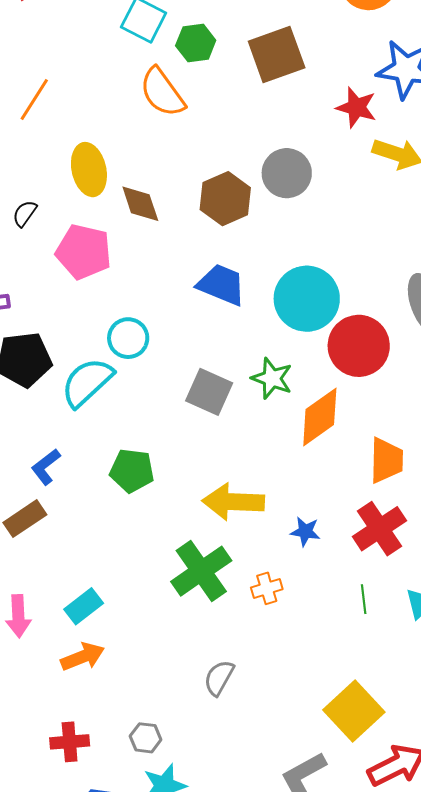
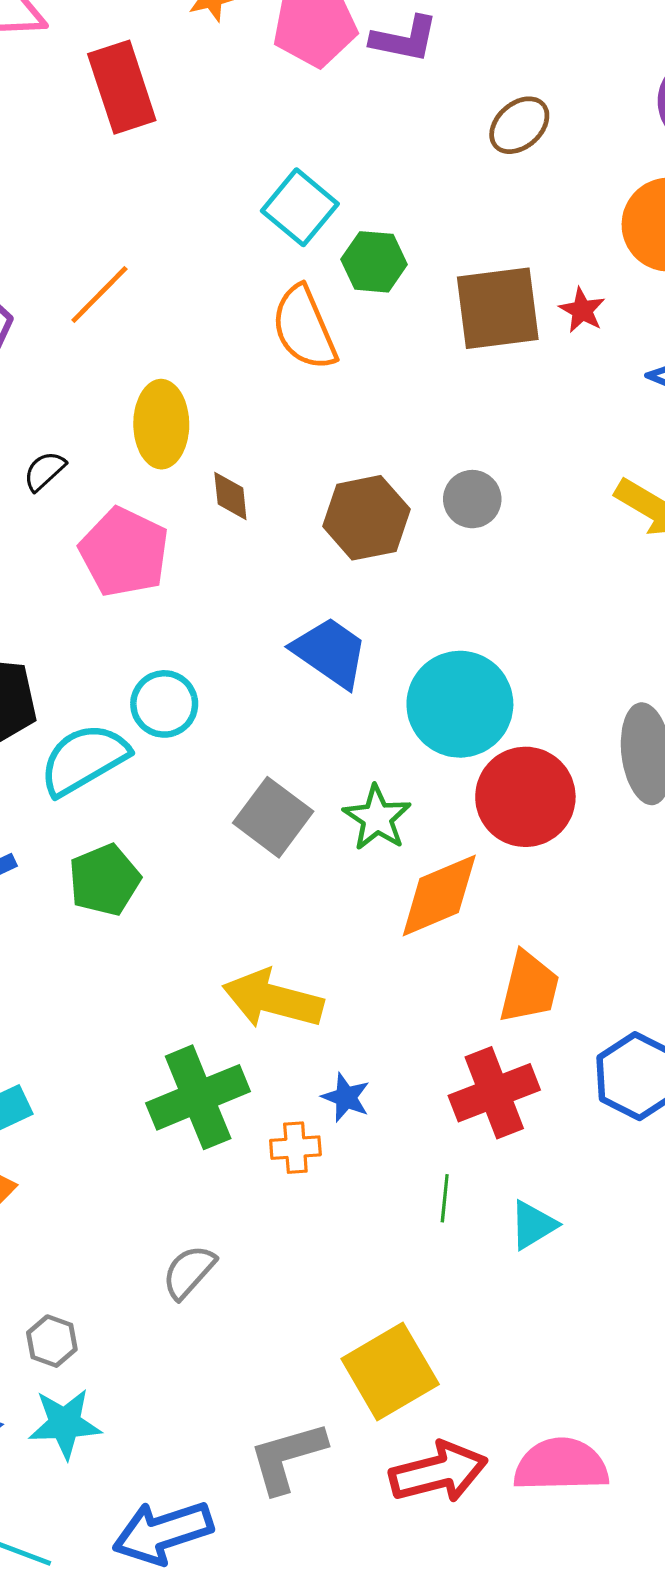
red star: (356, 107) -> (582, 310), moved, size x0.7
gray circle: (287, 173) -> (472, 499), size x0.7
brown diamond: (140, 204) -> (230, 496), size x0.7
green pentagon: (132, 471) -> (104, 880), moved, turned 30
blue star: (305, 531) -> (346, 1097), moved

